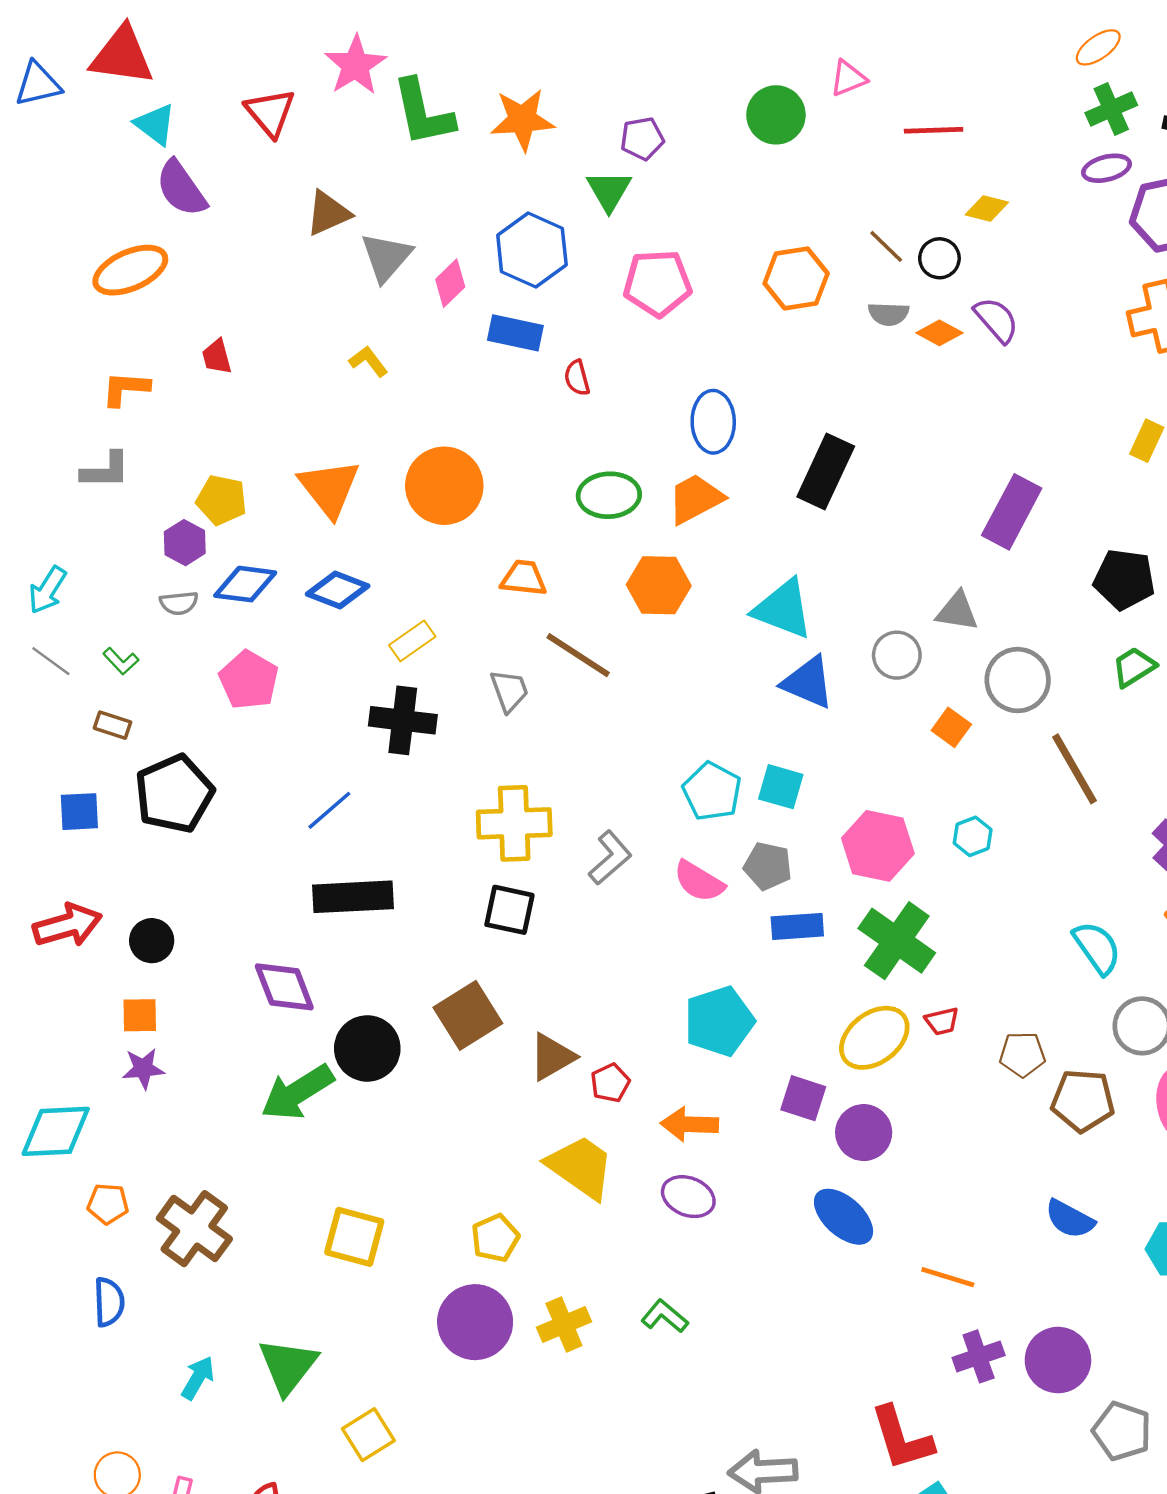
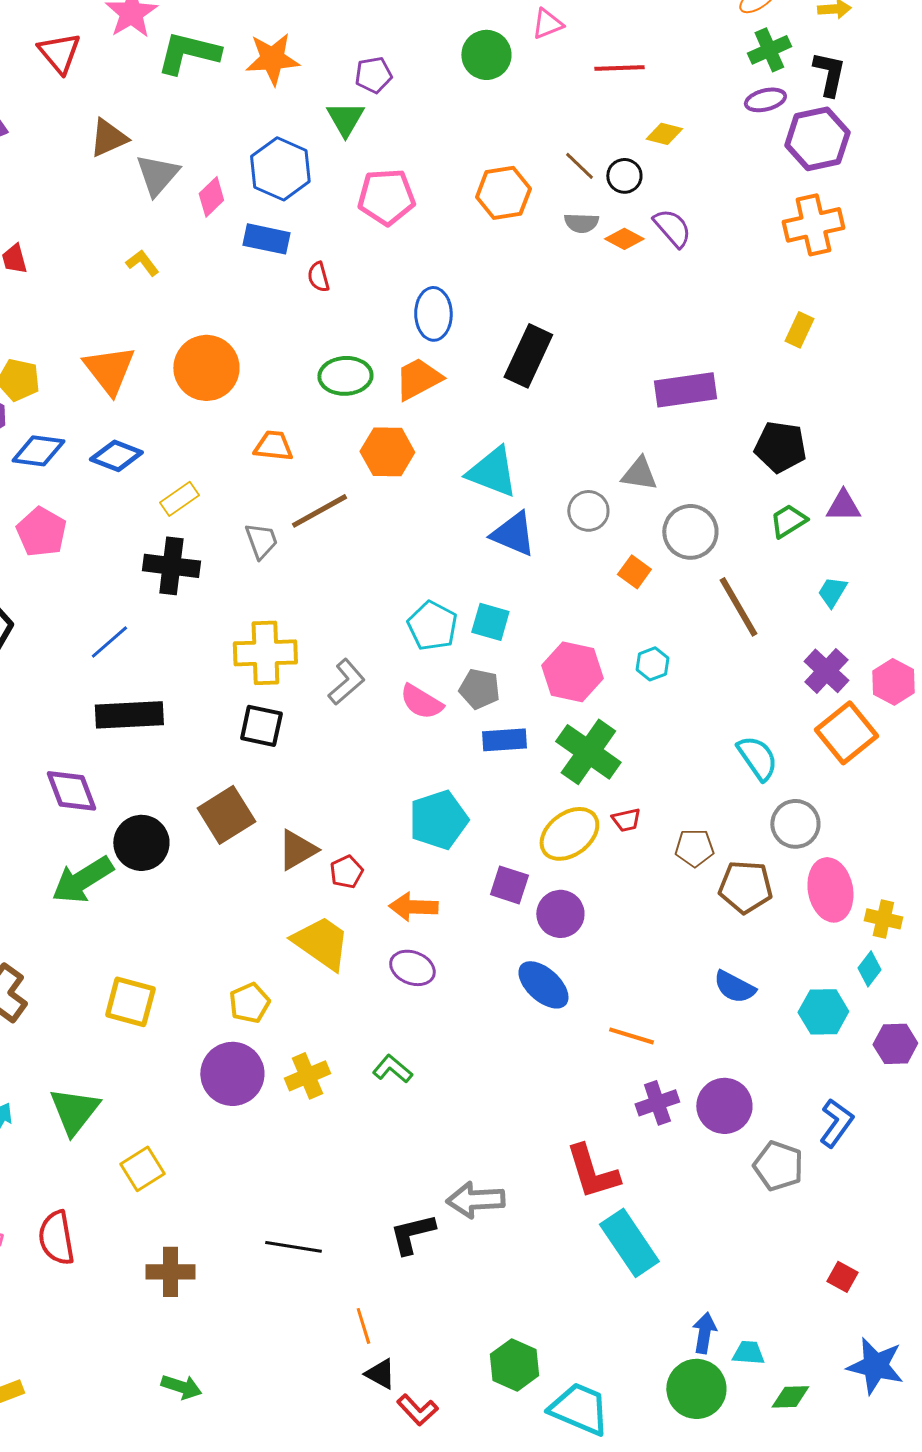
green L-shape: (423, 113) -> (188, 53), turned 116
purple rectangle: (1012, 512) -> (685, 390), turned 54
brown line: (578, 655) -> (319, 511), turned -62

